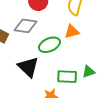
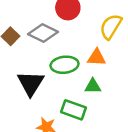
green triangle: (89, 72) -> (93, 86), moved

